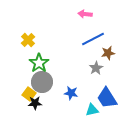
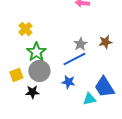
blue line: (93, 39) -> (74, 59), moved
gray star: (96, 68) -> (80, 44), moved
yellow square: (29, 94) -> (16, 75), moved, turned 32

